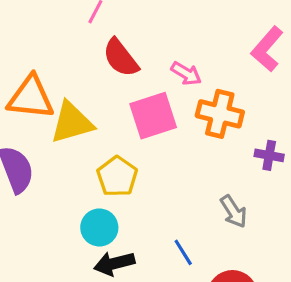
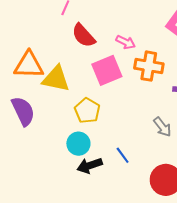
yellow triangle: (72, 123) -> (56, 79), turned 32
blue line: (183, 252) -> (123, 155), moved

